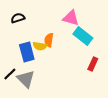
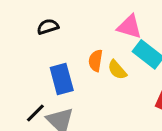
yellow semicircle: (40, 46) -> (117, 70), moved, turned 40

